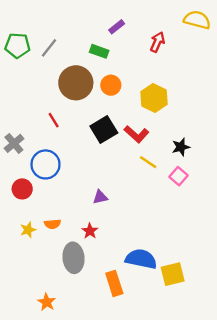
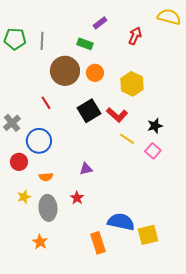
gray line: (49, 48) -> (42, 41), turned -36
orange semicircle: (52, 224) -> (46, 177), moved
gray ellipse: (73, 258) -> (48, 208), moved
orange star: (47, 302) -> (40, 242), moved

